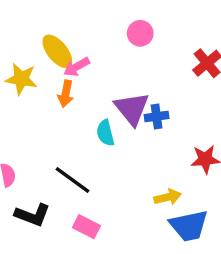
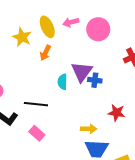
pink circle: (140, 33) -> (98, 29), size x1.5
pink arrow: (77, 67) -> (71, 22), moved
black line: (72, 180) -> (36, 104), turned -45

